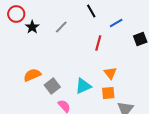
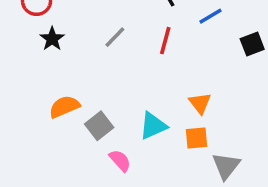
black star: (32, 27) -> (52, 39), moved
gray line: (61, 27) -> (115, 37), moved
red line: (98, 43) -> (165, 41), moved

